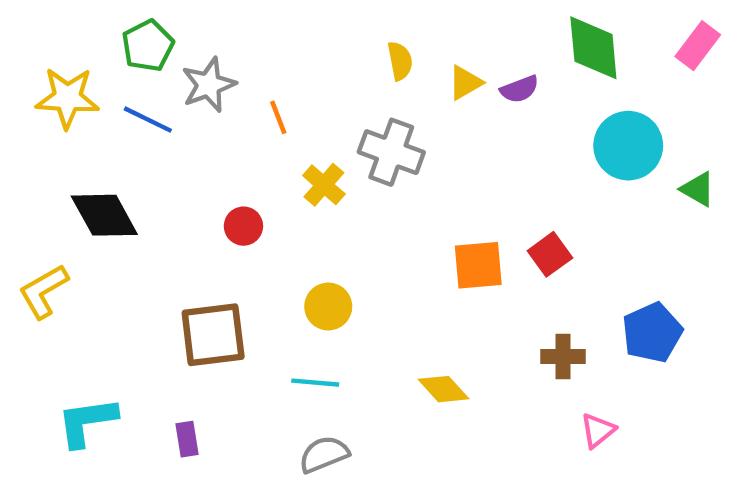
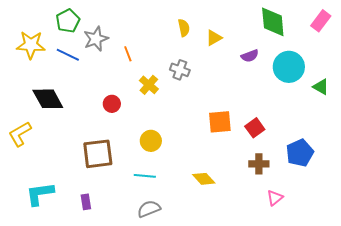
purple semicircle: (520, 89) -> (250, 56), moved
gray cross: (391, 152) -> (180, 70), size x0.7
red square: (550, 254) -> (255, 128), moved

